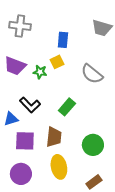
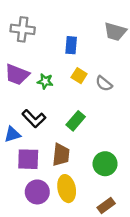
yellow square: (57, 62) -> (79, 76), moved, turned -32
gray semicircle: (92, 74) -> (104, 84), size x0.7
purple circle: (21, 174) -> (37, 192), moved

